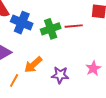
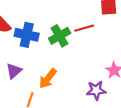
purple star: (60, 75) -> (96, 90), moved

